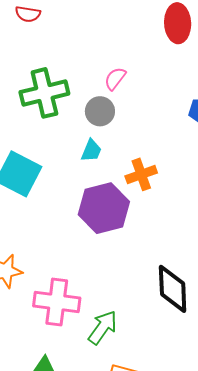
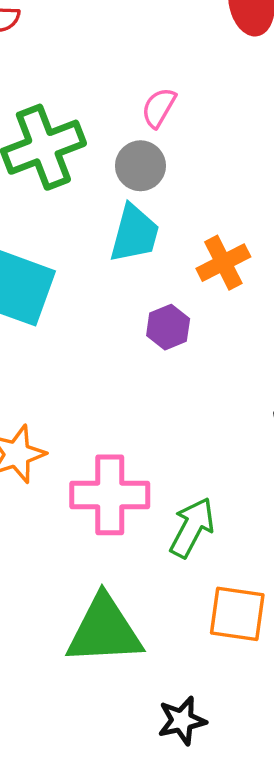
cyan trapezoid: (91, 151) -> (134, 234), size x1.5
purple hexagon: (104, 208) -> (168, 327), size x0.5

